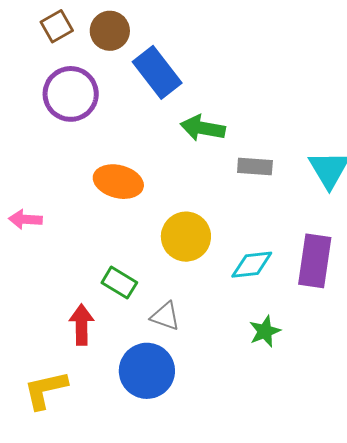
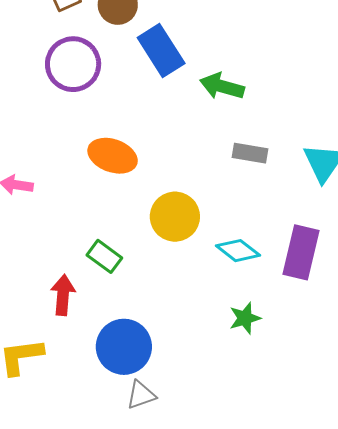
green arrow: (203, 128) -> (222, 86), moved
cyan diamond: (252, 265) -> (238, 251), turned 39
gray triangle: (165, 316) -> (141, 395), moved, turned -44

